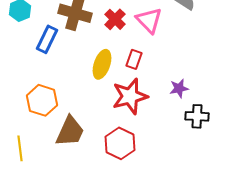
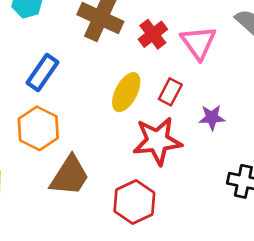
blue rectangle: (47, 39) -> (43, 73), moved
purple star: (179, 88) -> (212, 117), moved

